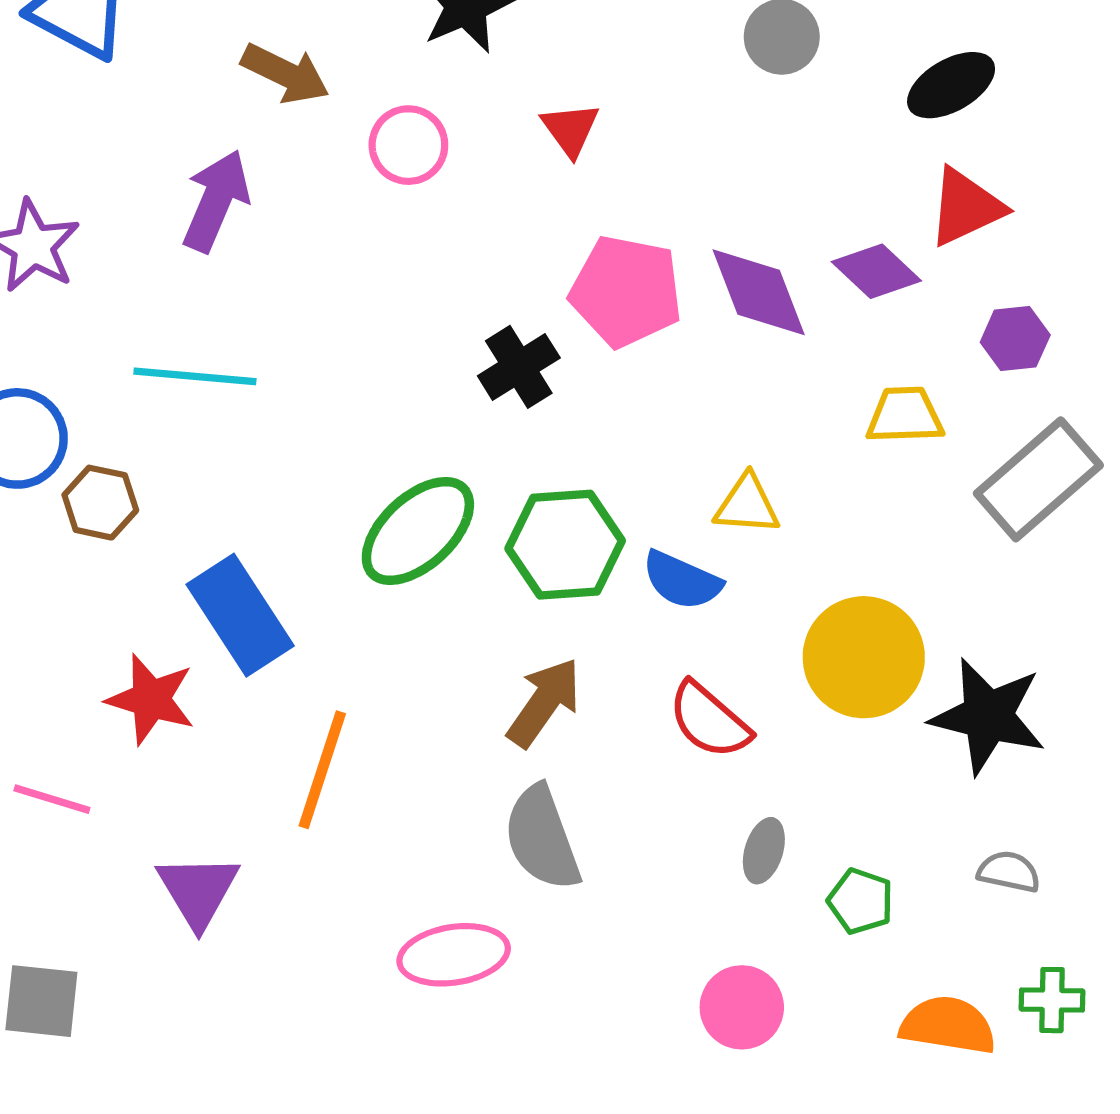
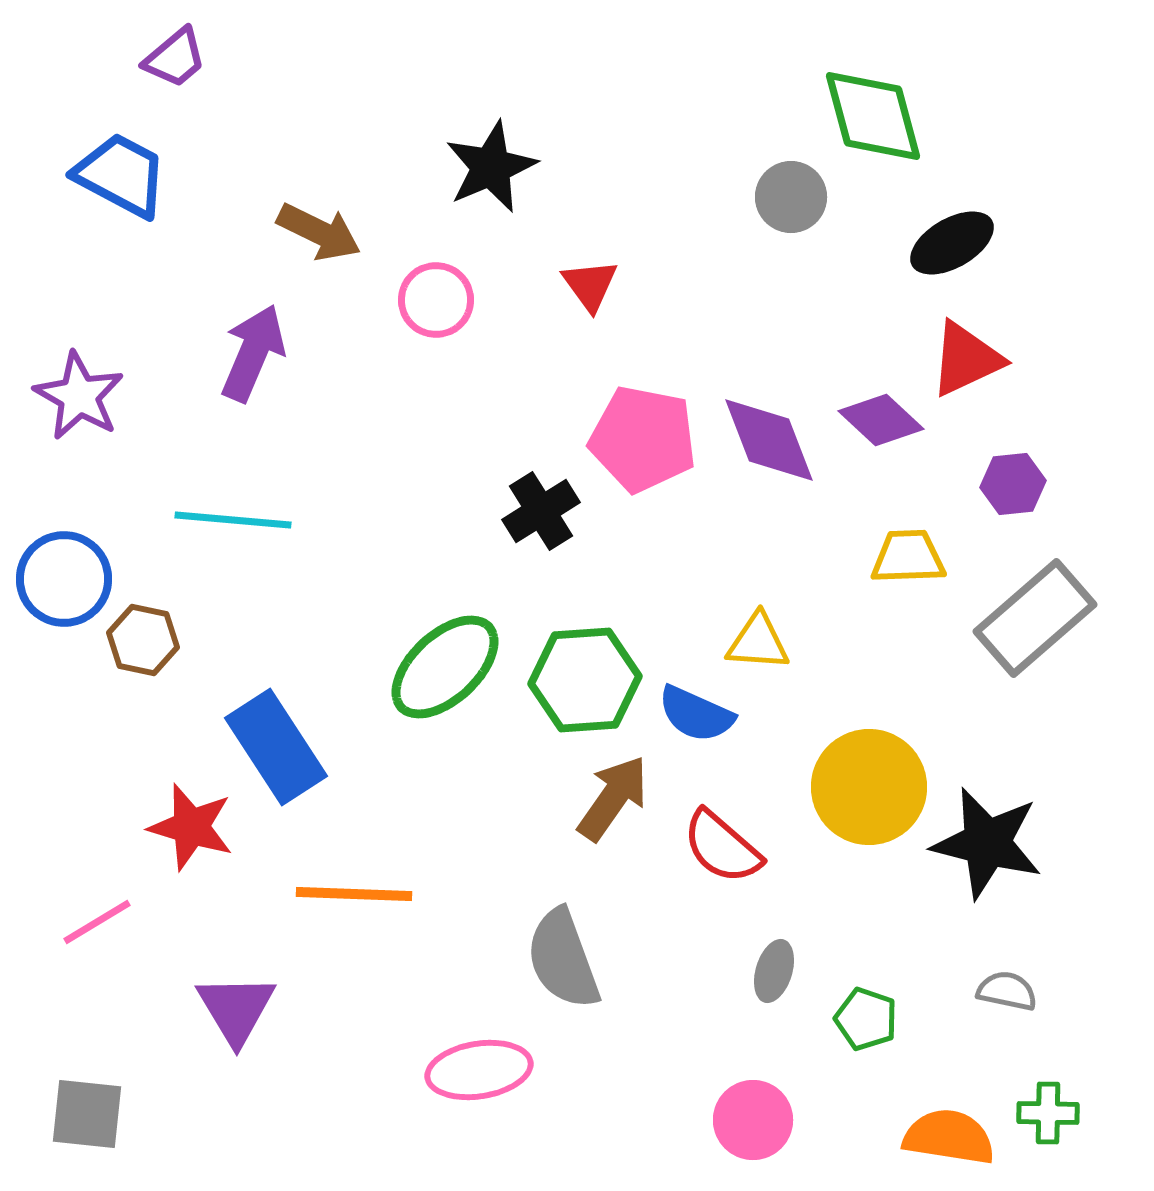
brown arrow: (544, 702) -> (613, 798), moved
orange line: (322, 770) -> (354, 894), turned 74
pink line: (52, 799) -> (97, 922), turned -48

